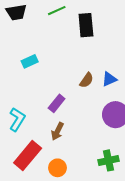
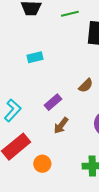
brown arrow: (57, 131) -> (61, 126), moved

